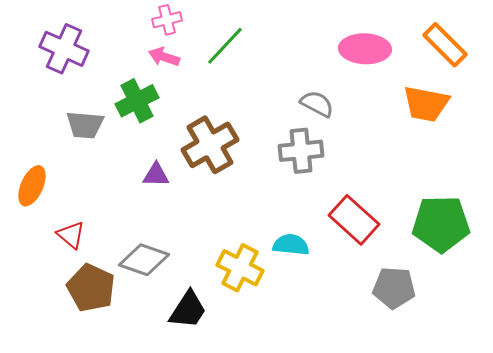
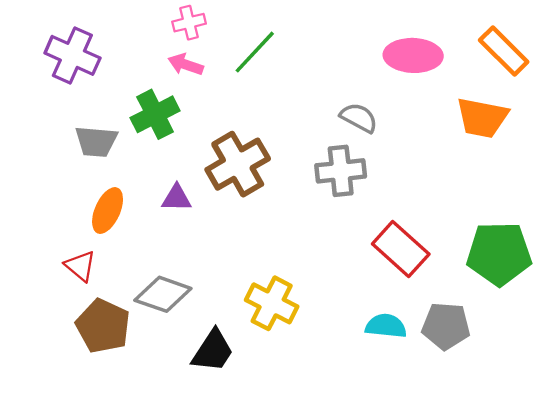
orange ellipse: (32, 186) -> (108, 211), moved
cyan semicircle: (291, 245) -> (386, 326), moved

